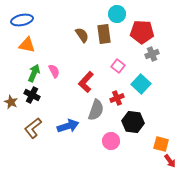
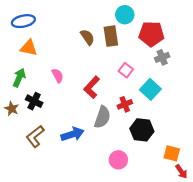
green arrow: (34, 73) -> (19, 78), moved
pink circle: (111, 141) -> (118, 160), moved

